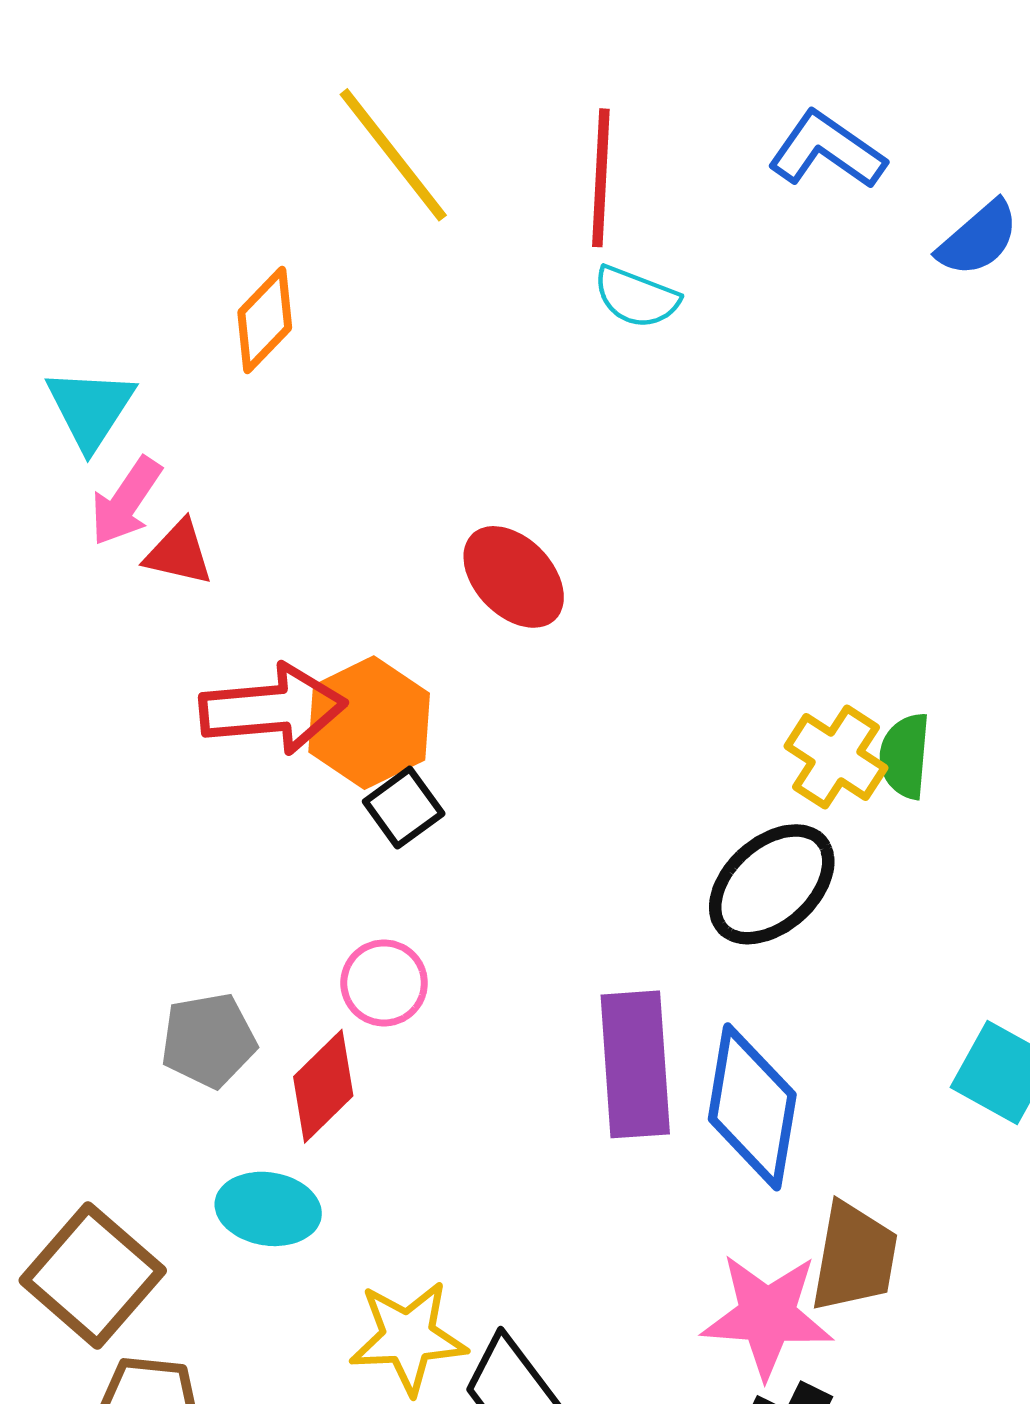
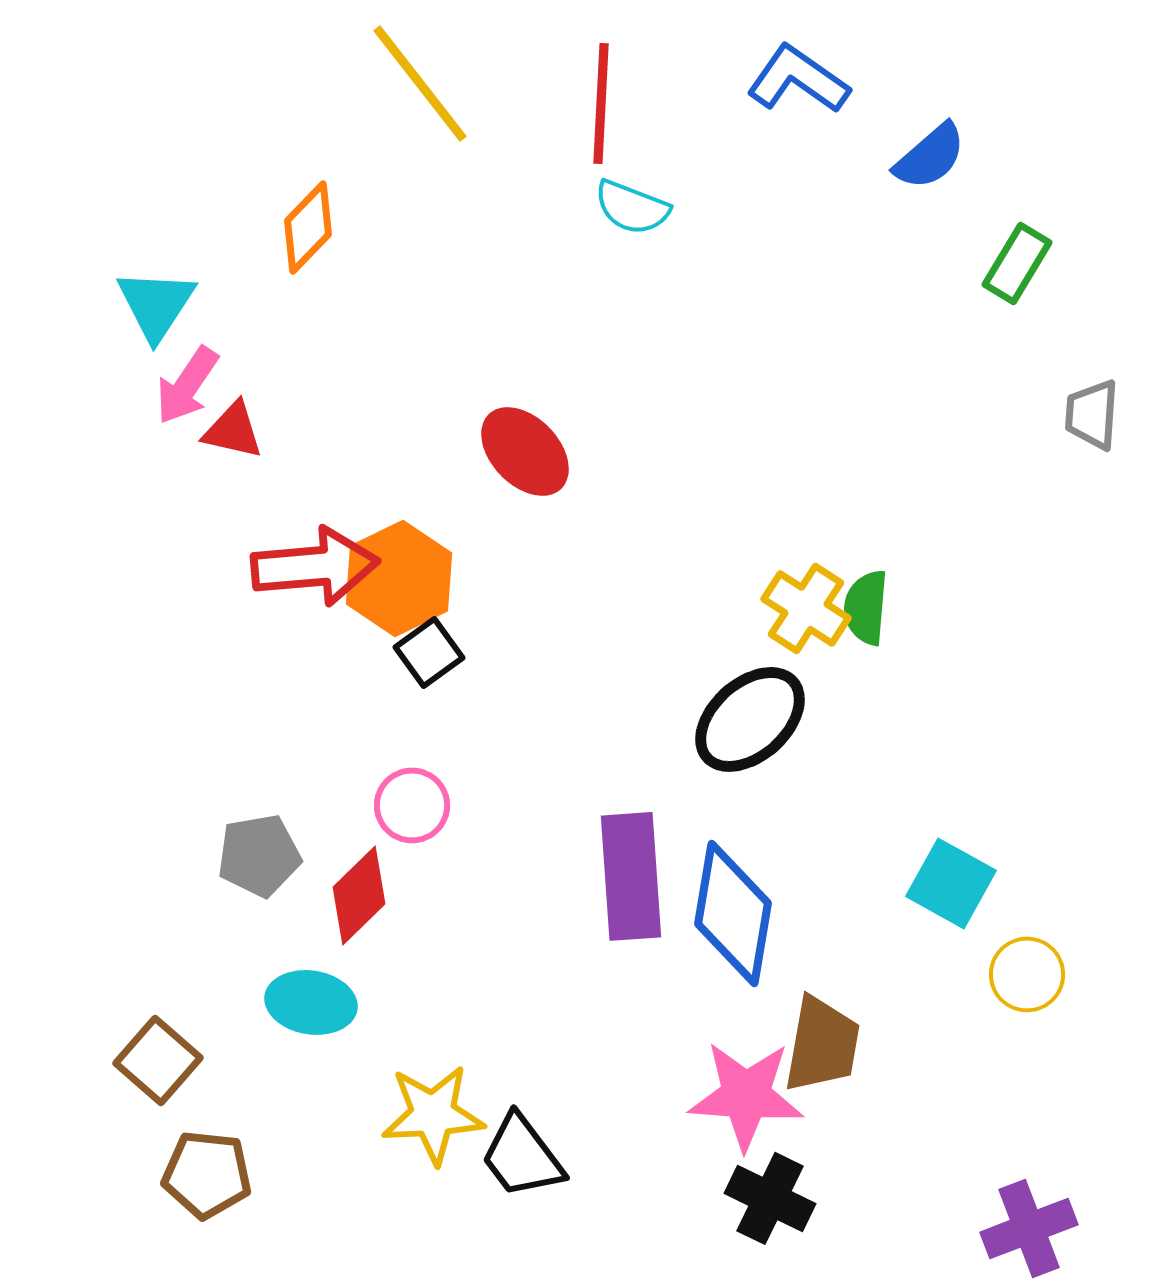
brown square: (93, 1275) -> (158, 1060), size x0.7

